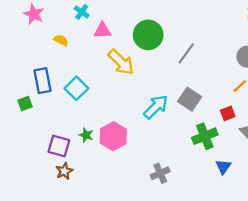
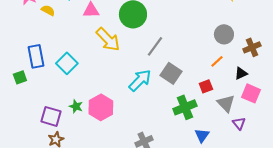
yellow semicircle: (61, 40) -> (48, 10), moved
gray line: (186, 53) -> (155, 46), moved

